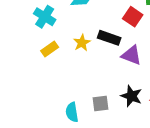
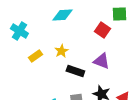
cyan cross: (45, 17) -> (19, 31), moved
black rectangle: (109, 38) -> (75, 71), moved

